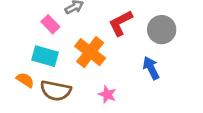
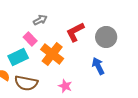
pink rectangle: (50, 24) -> (30, 39), moved
cyan rectangle: (45, 56) -> (18, 57), turned -42

